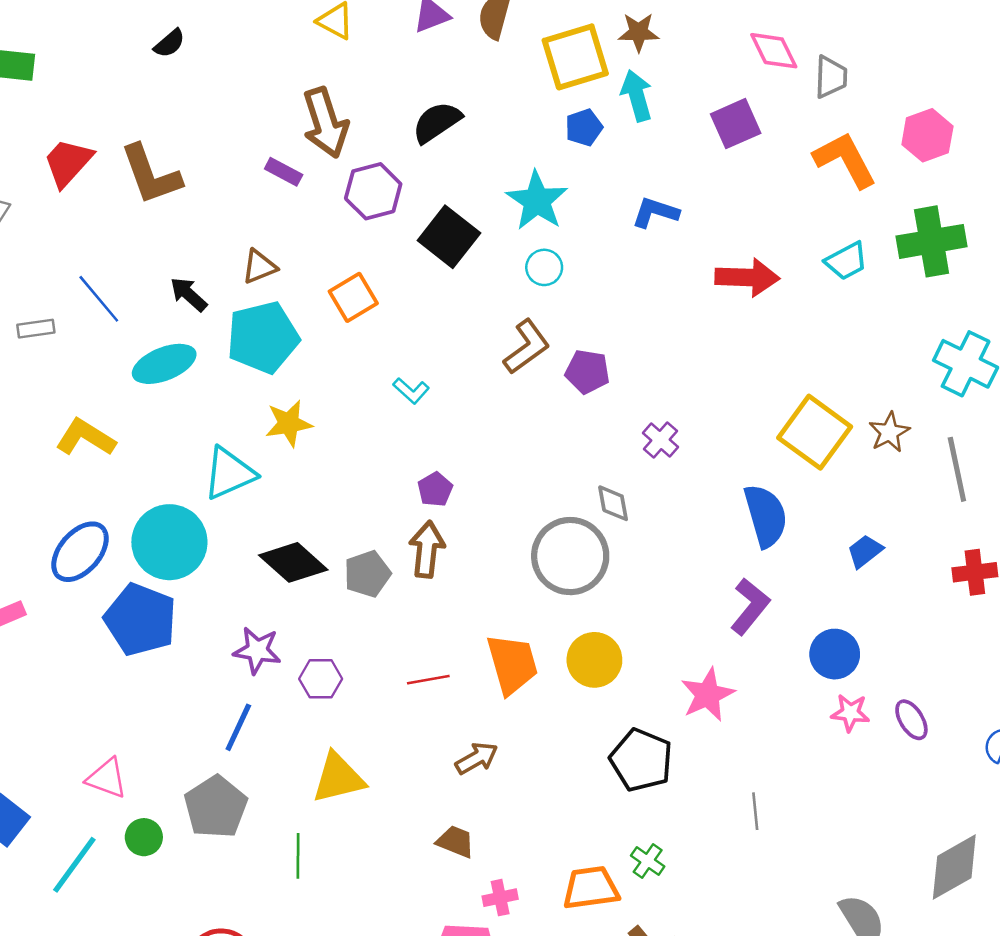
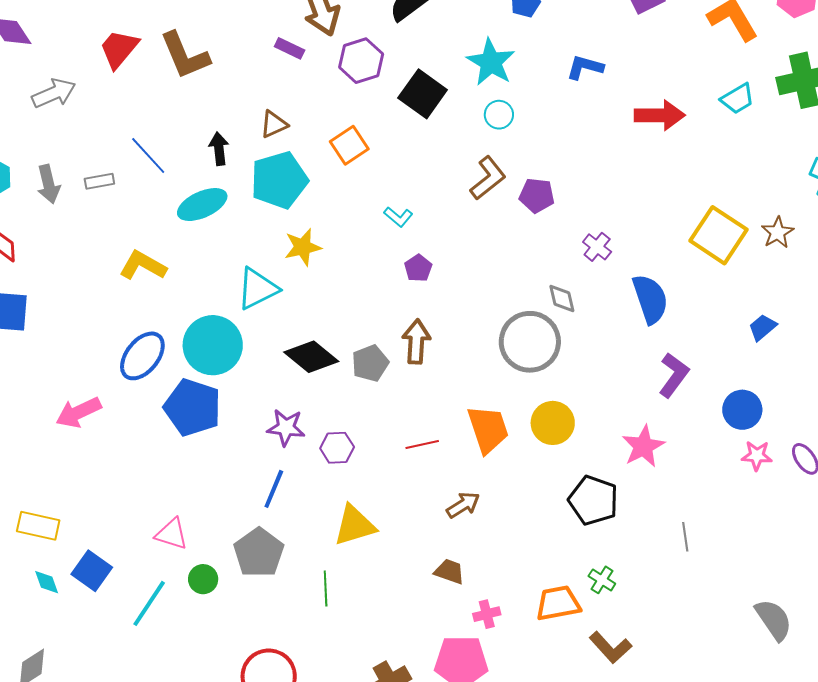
black arrow: (189, 294) -> (219, 149), turned 44
purple pentagon: (435, 489) -> (418, 268), moved
blue semicircle: (766, 516) -> (650, 299), moved

